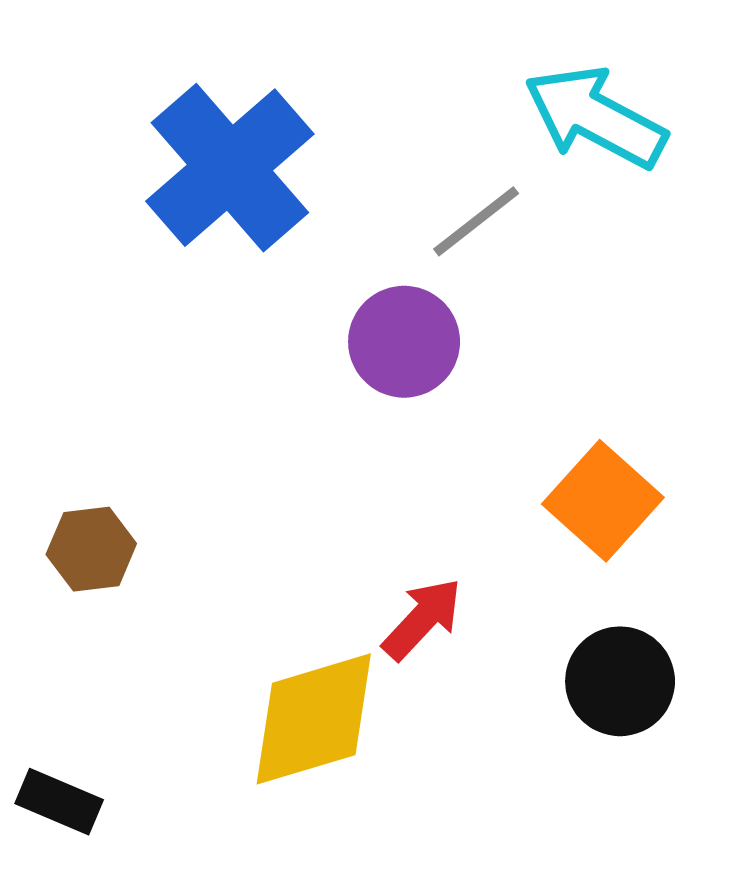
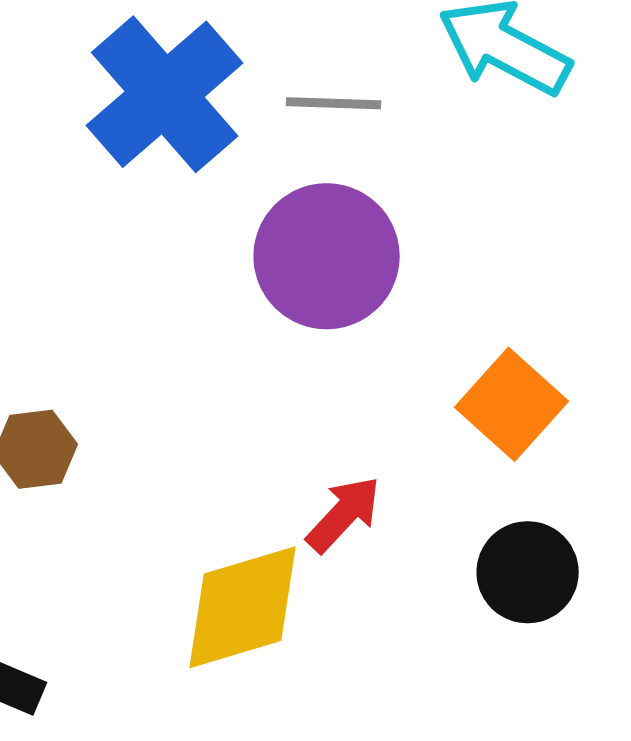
gray line: (476, 221) -> (334, 103), moved, turned 40
purple circle: (404, 342) -> (327, 256), size x1.4

